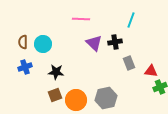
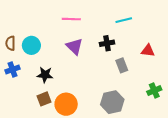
cyan line: (131, 20) -> (124, 20), turned 56
purple triangle: (94, 43) -> (74, 46), moved
red triangle: (151, 71) -> (148, 51), moved
gray hexagon: (106, 98) -> (112, 102), moved

